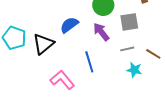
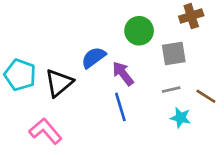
purple arrow: (101, 32) -> (123, 74), moved
pink L-shape: (62, 80) -> (45, 131), moved

